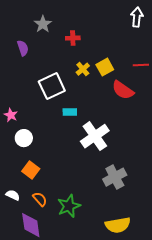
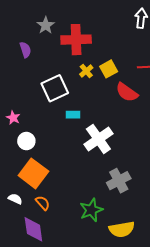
red cross: (73, 38) -> (76, 40), size x2.0
orange square: (31, 170) -> (33, 173), size x1.6
green star: (69, 206) -> (91, 210), moved

